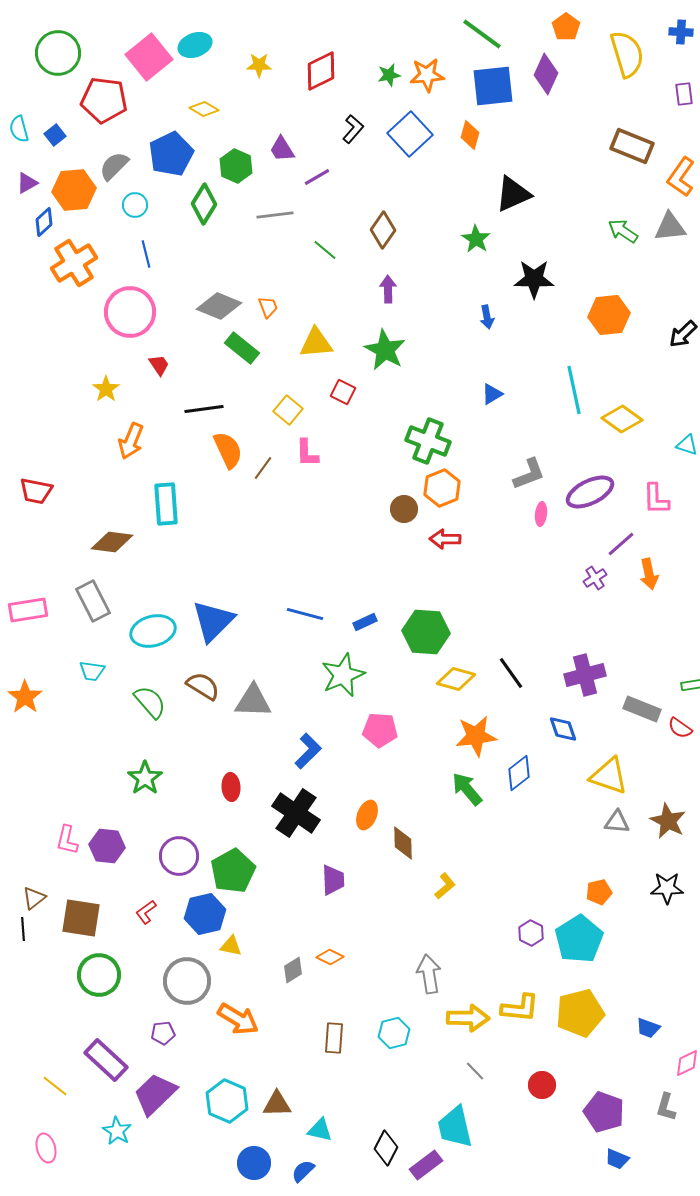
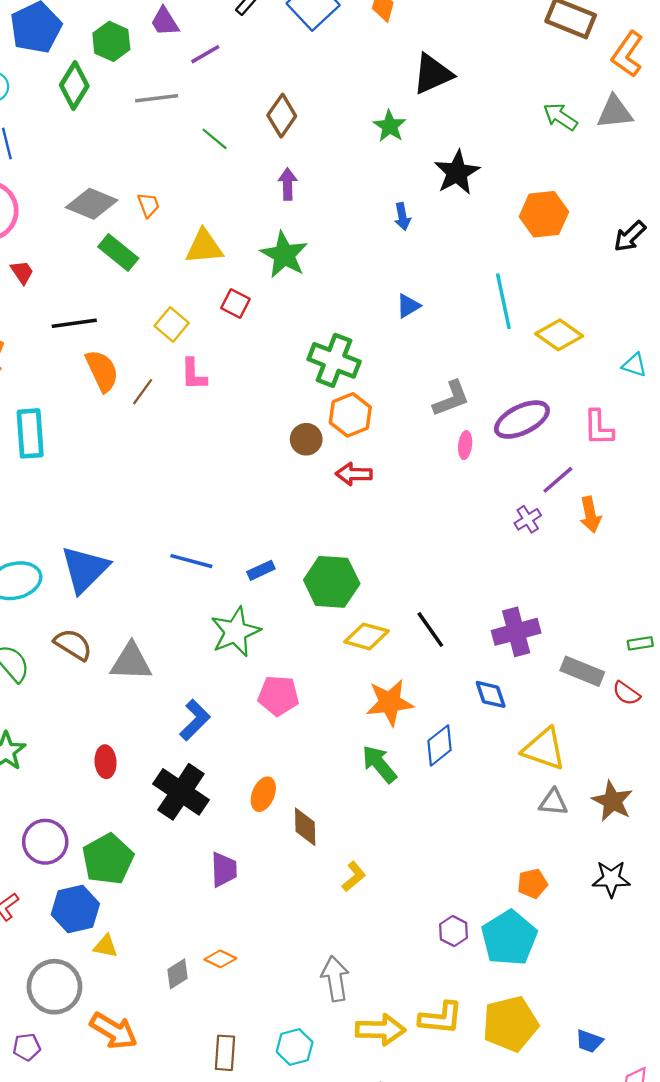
black star: (534, 279) -> (457, 172), turned -30

